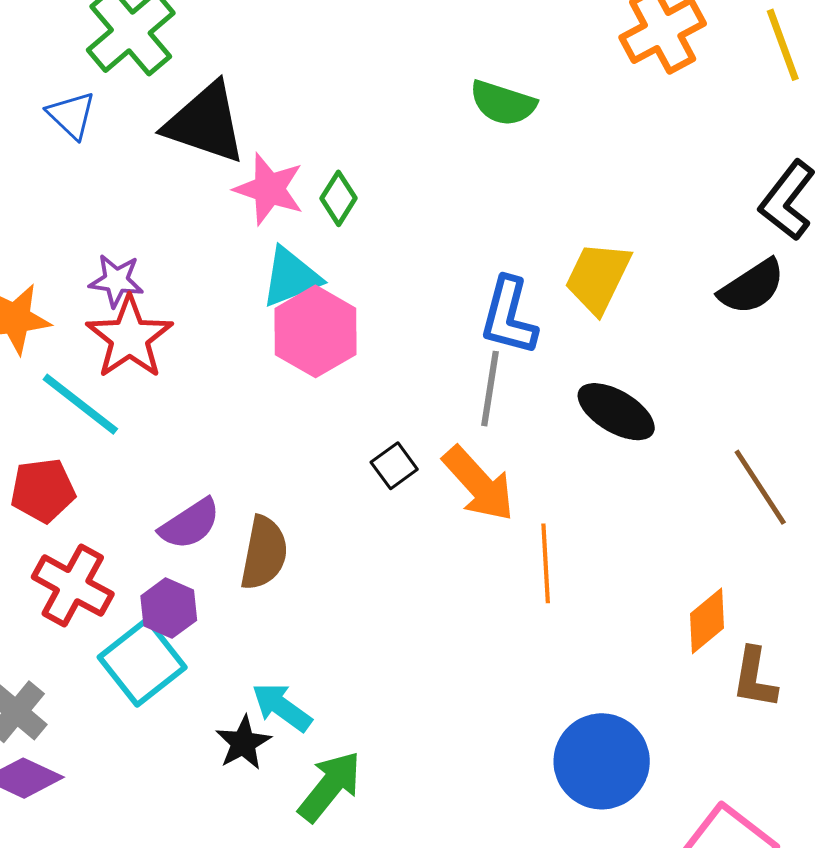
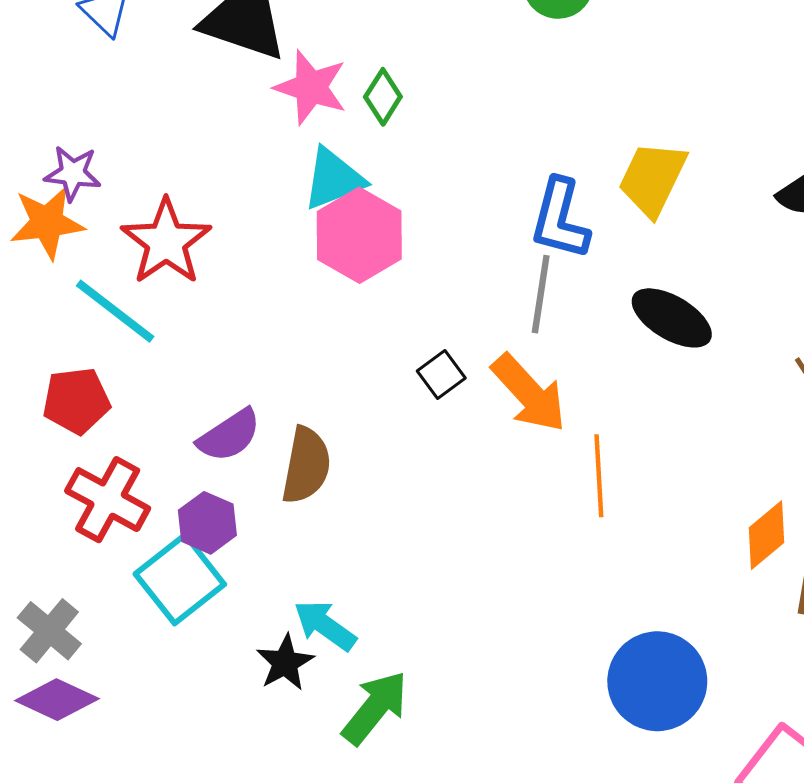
purple star: (116, 281) -> (73, 173), moved

